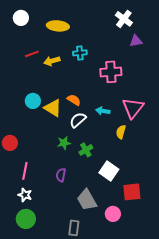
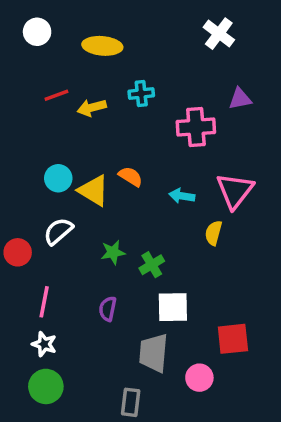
purple triangle: (136, 41) -> (240, 99), moved
white semicircle: (78, 120) -> (58, 231), moved
white square: (109, 171) -> (173, 307), moved, turned -36
gray trapezoid: (87, 200) -> (154, 353), turned 35

